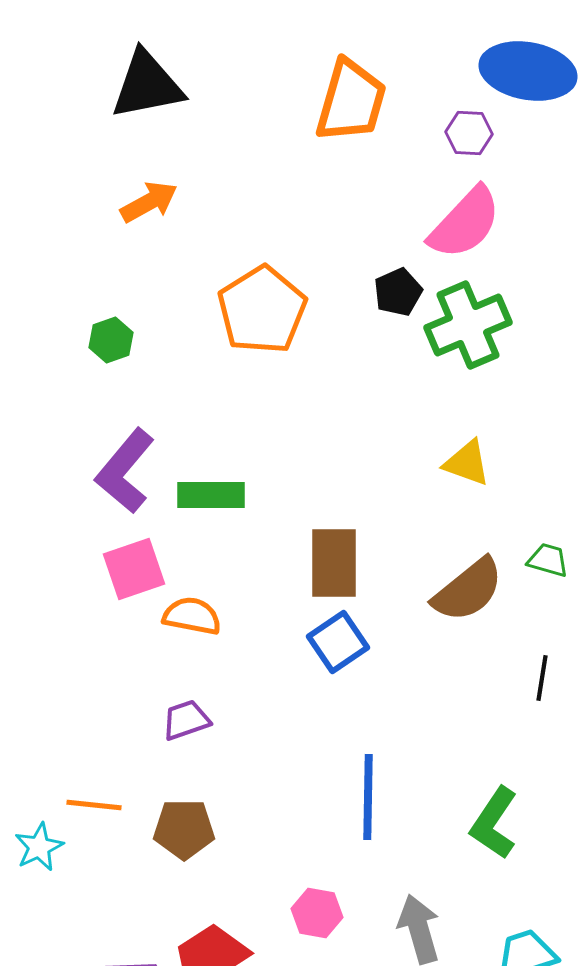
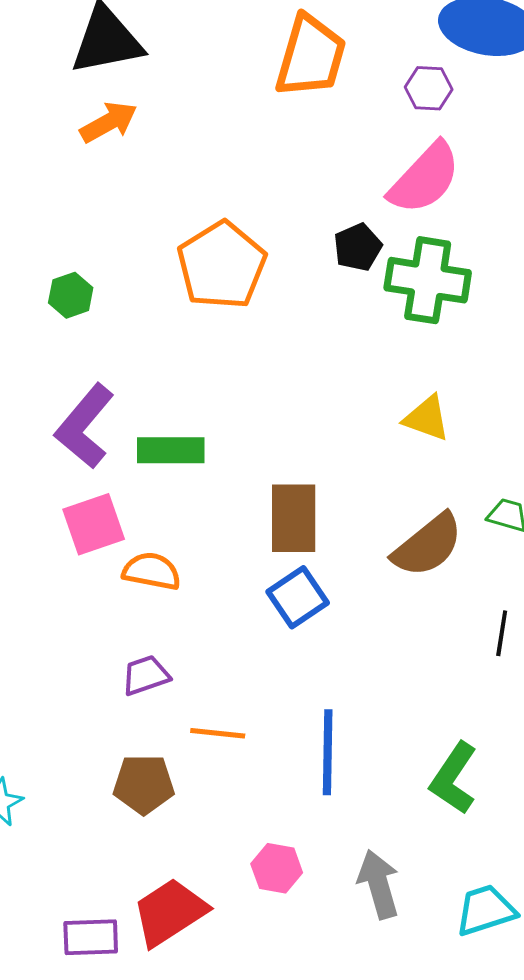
orange arrow: (149, 202) -> (109, 122), moved
green cross: (468, 325) -> (428, 280), turned 32
orange line: (94, 805) -> (218, 733), moved

